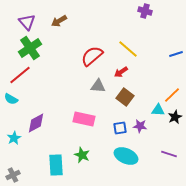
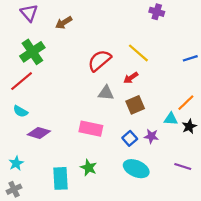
purple triangle: (27, 22) -> (29, 13), moved
brown square: (125, 97) -> (135, 105), turned 30
cyan semicircle: (11, 99) -> (20, 111), moved
purple diamond: (36, 123) -> (39, 133), turned 45
blue square: (120, 128) -> (130, 138), turned -32
cyan star: (14, 138) -> (16, 163), moved

